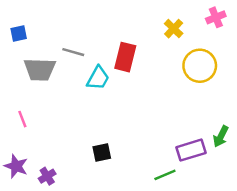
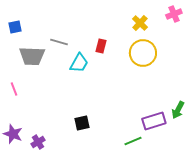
red rectangle: (125, 57) -> (101, 46), size x0.6
yellow circle: (200, 66) -> (143, 53), moved
pink line: (22, 119) -> (14, 89), moved

